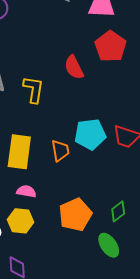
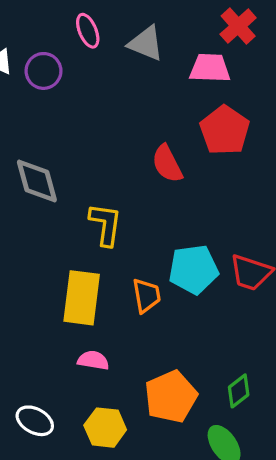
yellow L-shape: (34, 89) -> (106, 224), moved
yellow hexagon: (21, 221) -> (105, 428), moved

